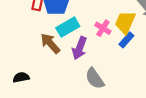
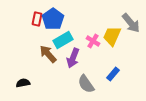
blue rectangle: (126, 40) -> (113, 74), moved

